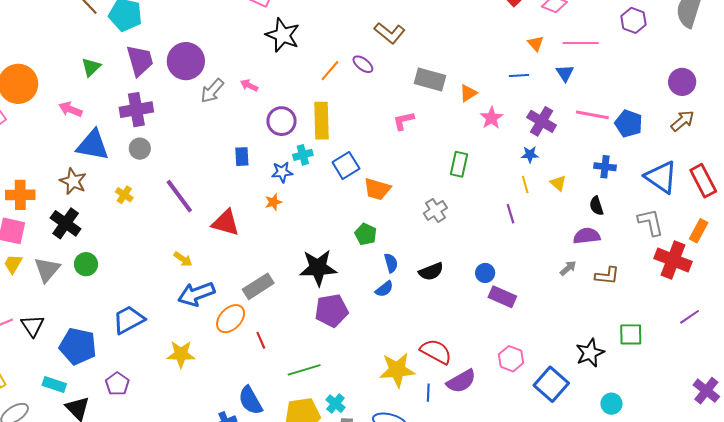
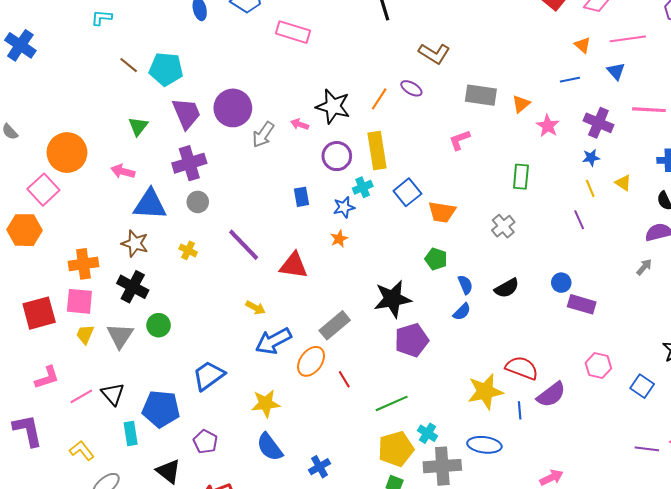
black star: (283, 35) -> (333, 106), moved
cyan rectangle: (54, 384) -> (131, 434), moved, turned 70
blue square: (551, 384) -> (642, 386), size x0.7
blue semicircle: (250, 400) -> (270, 447), moved

